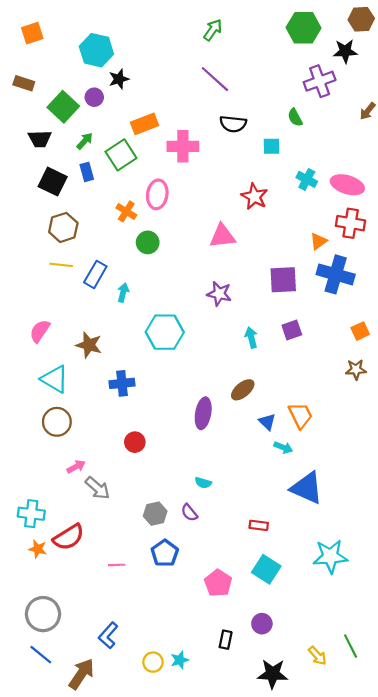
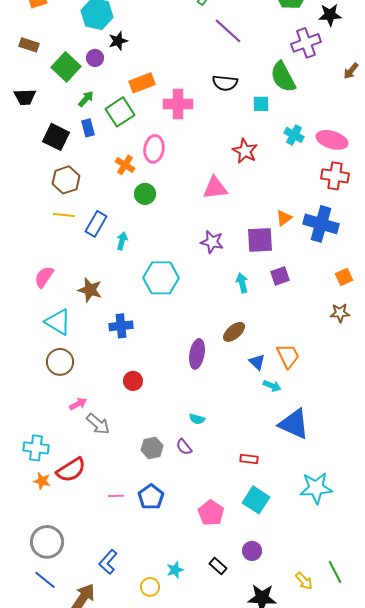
purple line: (215, 79) -> (228, 31), moved
green semicircle: (295, 117) -> (283, 77), size x1.8
black trapezoid: (40, 139) -> (25, 97), moved
orange triangle: (319, 241) -> (284, 218), moved
purple square: (283, 280) -> (260, 240), moved
blue pentagon: (165, 553) -> (151, 497), moved
black rectangle: (226, 640) -> (218, 566), turned -60
cyan star: (180, 660) -> (175, 570), moved

